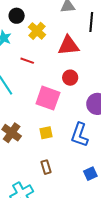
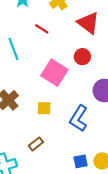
red triangle: (68, 45) -> (88, 23), turned 30
brown rectangle: (46, 167) -> (36, 144), turned 56

